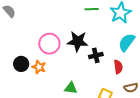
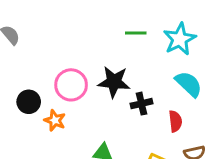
cyan semicircle: (127, 42) -> (189, 84), turned 96
black circle: (21, 64) -> (29, 102), moved

